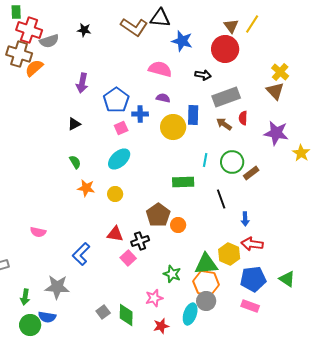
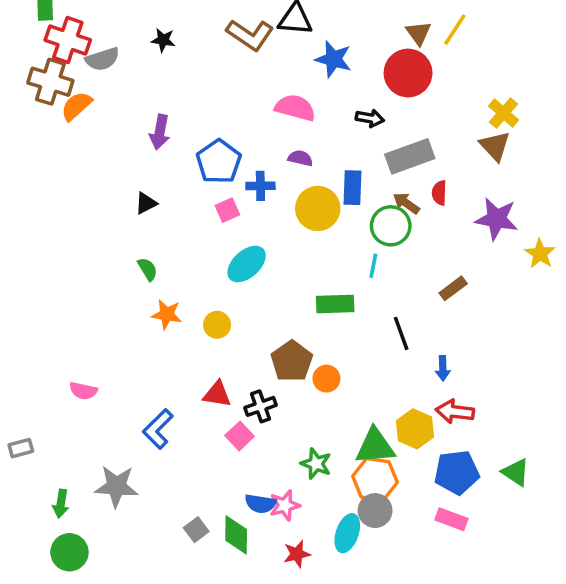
cyan ellipse: (119, 159) -> (247, 264), moved
green circle: (232, 162) -> (391, 226), moved
blue semicircle: (47, 317) -> (260, 504), moved

